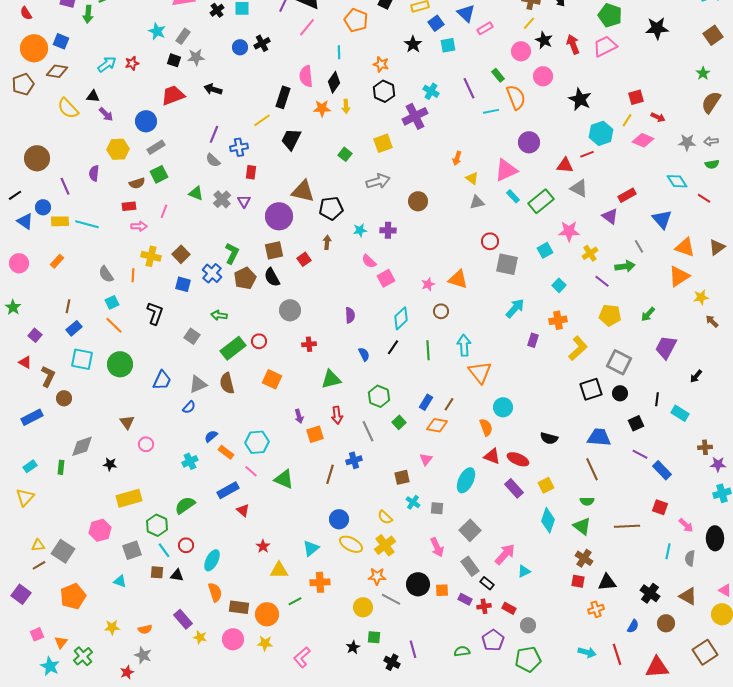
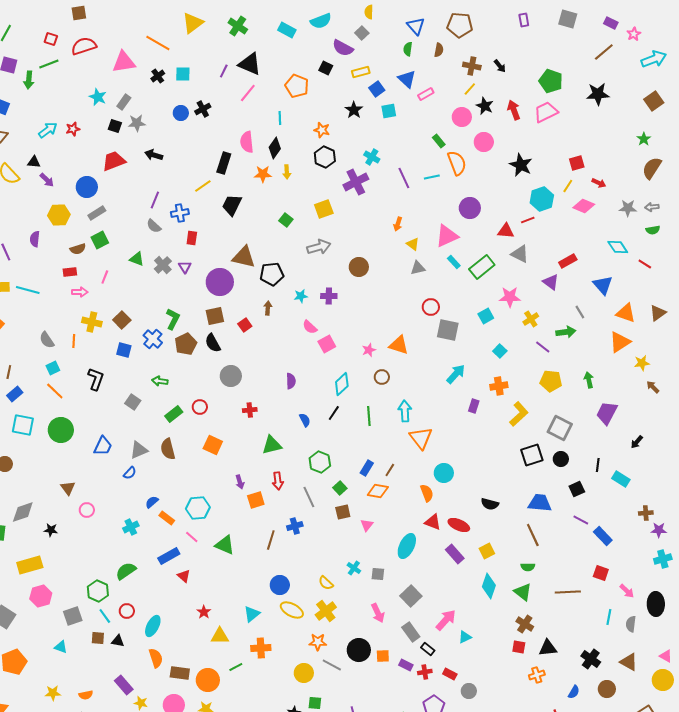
purple line: (469, 88) -> (404, 178), moved
green arrow: (648, 314) -> (589, 380), turned 126
green rectangle: (233, 348) -> (174, 414), size x0.7
brown square: (402, 477) -> (343, 512), moved
yellow rectangle: (129, 498) -> (30, 565), moved

